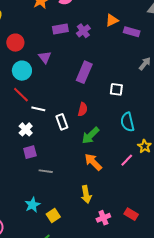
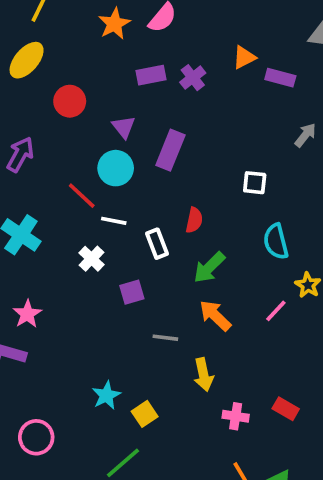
cyan circle: (22, 71) -> (116, 168), moved
purple rectangle: (84, 72) -> (170, 150), moved
purple square: (30, 152) -> (132, 292), moved
gray line: (46, 171) -> (165, 338), moved
pink cross: (103, 218) -> (236, 416), turned 32

